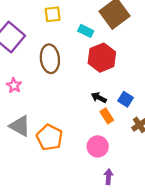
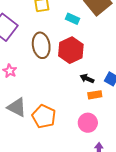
red hexagon: (102, 58) -> (71, 50), moved
orange rectangle: (107, 116) -> (95, 95), turned -64

